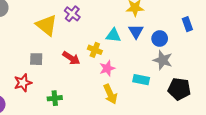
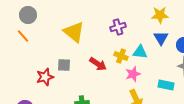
purple cross: (72, 14) -> (118, 27), moved, turned 35
cyan triangle: (113, 35) -> (140, 52), moved
red star: (23, 83) -> (45, 77), moved

